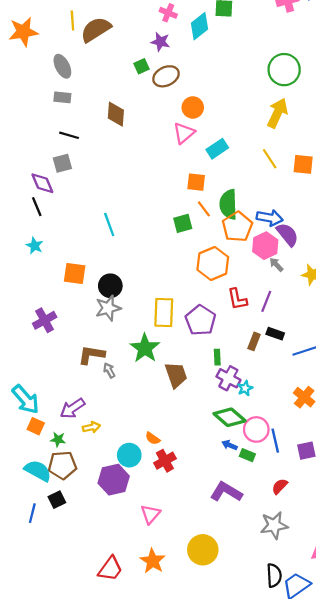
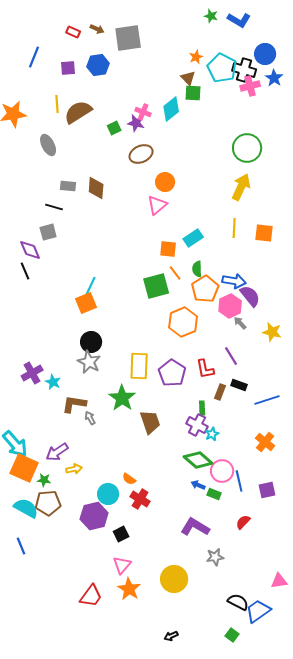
pink cross: (168, 13) -> (143, 112), moved
green square: (141, 66) -> (114, 128), moved
gray rectangle: (62, 97) -> (68, 186), moved
cyan rectangle: (217, 149) -> (193, 238), moved
yellow line: (270, 159) -> (234, 228), turned 36
green semicircle: (228, 204) -> (197, 269), size x0.6
green square: (183, 223) -> (156, 286), size x1.5
cyan line: (109, 224) -> (90, 287), turned 45
cyan star: (35, 246) -> (53, 382), moved
orange square: (75, 273) -> (86, 303), moved, turned -30
red L-shape: (237, 299) -> (205, 369), moved
purple line: (266, 301) -> (231, 356), turned -54
gray star: (108, 308) -> (89, 362), turned -30
green rectangle: (217, 357) -> (202, 408), moved
orange square: (36, 426) -> (24, 468), size x1.8
red cross: (165, 461) -> (140, 499), turned -30
black square: (57, 500) -> (121, 534), moved
blue line: (32, 513) -> (21, 546), turned -36
pink triangle: (150, 514) -> (122, 565), moved
gray star: (274, 525) -> (215, 557), moved, size x0.7
black semicircle: (274, 575) -> (238, 602), turned -60

